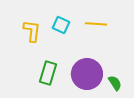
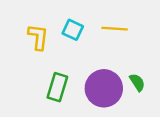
green semicircle: (115, 83) -> (137, 82), moved

